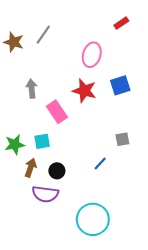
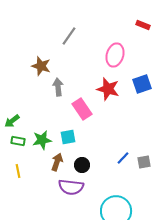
red rectangle: (121, 23) -> (143, 25), turned 56
brown star: (14, 42) -> (41, 66), moved
gray square: (122, 139) -> (144, 162), moved

